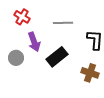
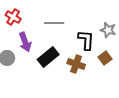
brown cross: (90, 73) -> (76, 64), moved

